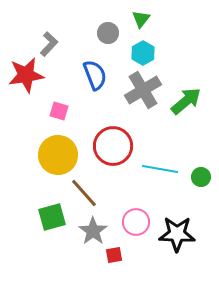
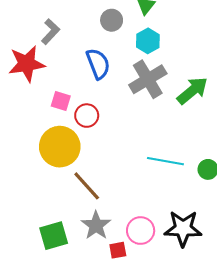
red circle: (113, 146) -> (87, 116), moved, size x0.6
green square: (52, 217) -> (54, 236), moved
pink circle: (136, 222) -> (141, 231), moved

